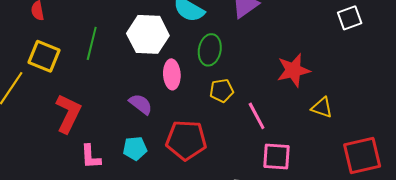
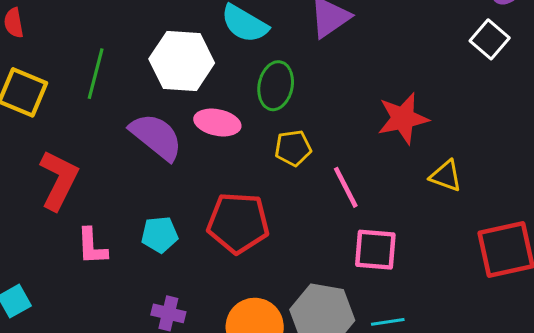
white square: (350, 18) -> (490, 39), turned -30
pink ellipse: (172, 74) -> (217, 122), turned -76
purple semicircle: (141, 104) -> (156, 137), moved, size x1.5

